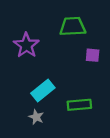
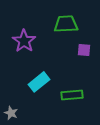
gray star: (36, 117) -> (11, 113), moved

